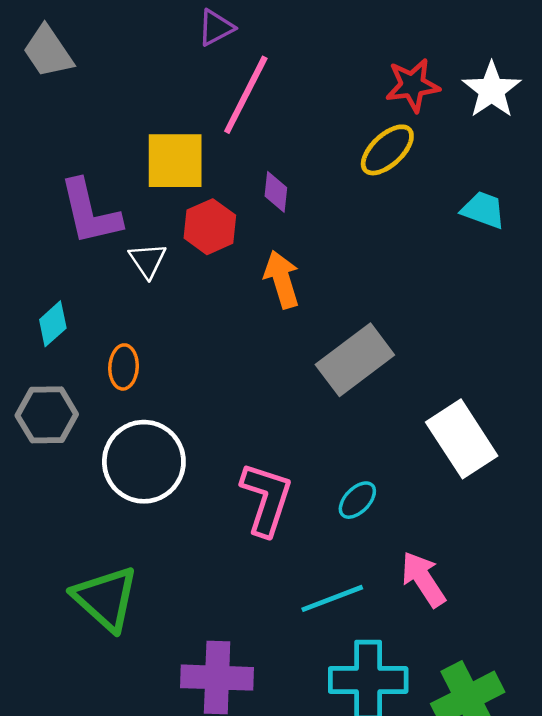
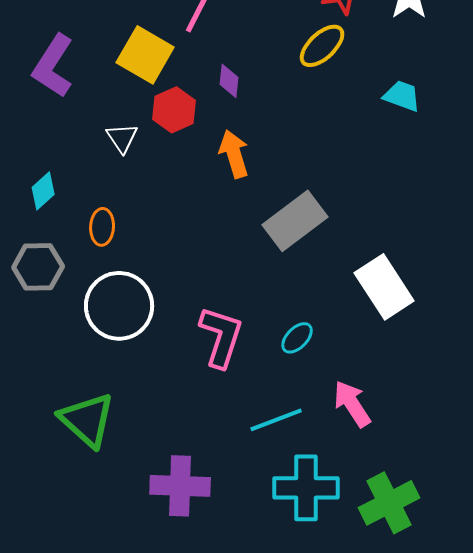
yellow square: (175, 161) -> (145, 55), turned 30
purple L-shape: (90, 212) -> (53, 66), moved, turned 46

